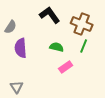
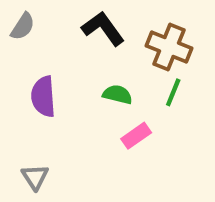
gray semicircle: (11, 27) -> (23, 26), moved

